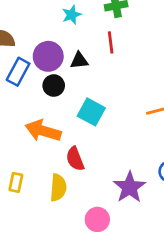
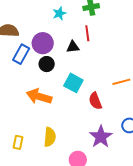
black triangle: (79, 61) -> (73, 47), moved
red semicircle: (75, 159) -> (95, 101), moved
yellow rectangle: (16, 182) -> (18, 142), moved

